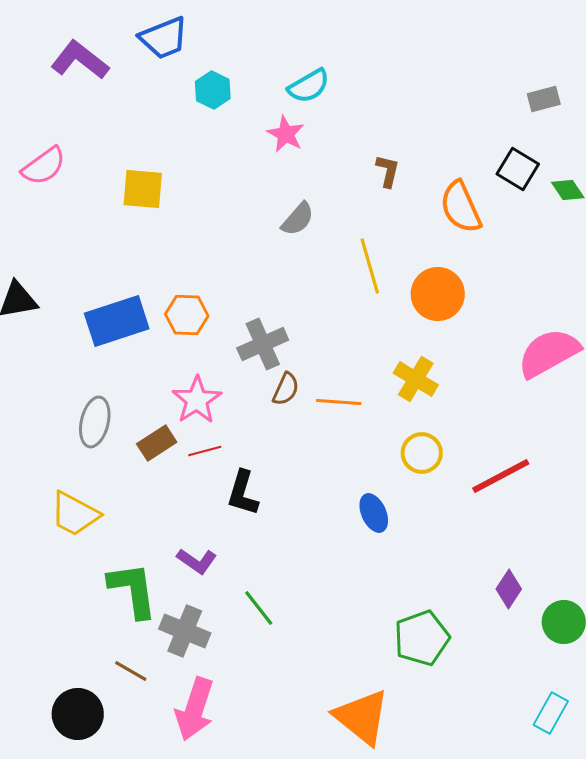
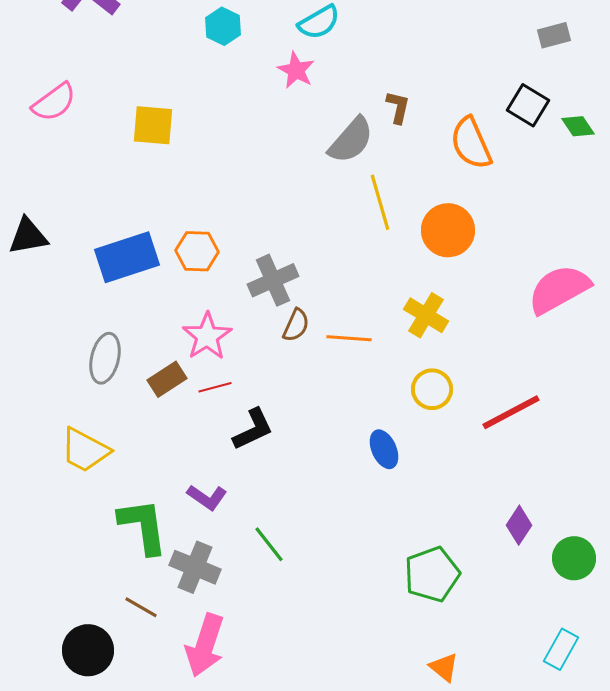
gray semicircle: (298, 219) -> (351, 140), moved, size x1.4
black L-shape: (243, 493) -> (253, 429), turned -132
orange triangle: (362, 717) -> (444, 667), moved, size x0.5

